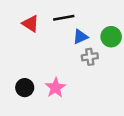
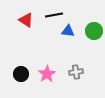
blue triangle: (80, 37) -> (68, 31), turned 32
gray cross: (90, 57) -> (76, 72), moved

